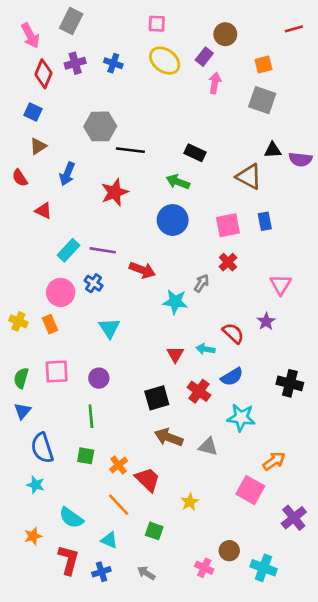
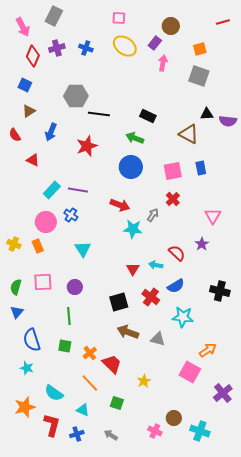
red arrow: (142, 270) -> (120, 205), moved
orange star: (33, 536) -> (25, 407), size x1.5

